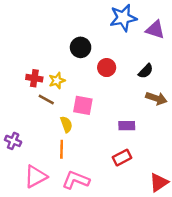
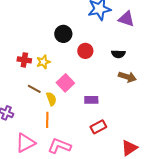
black semicircle: (146, 71) -> (118, 54), turned 48
brown line: (46, 100) -> (34, 89), moved
pink square: (83, 105) -> (65, 83), turned 36
purple rectangle: (127, 126) -> (91, 100), moved

